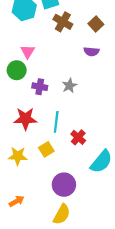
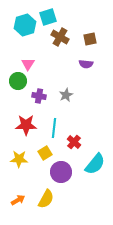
brown square: (96, 24) -> (90, 39), turned 32
purple circle: (64, 185) -> (61, 172), moved
yellow semicircle: (62, 214) -> (46, 199), moved

